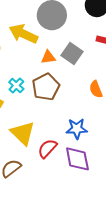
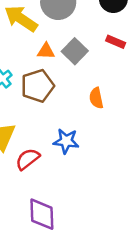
purple diamond: (77, 159) -> (42, 214), moved

